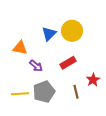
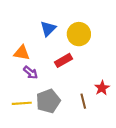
blue triangle: (49, 34) -> (48, 29), moved
red rectangle: (68, 63) -> (63, 60), moved
purple arrow: (36, 66) -> (31, 73), moved

